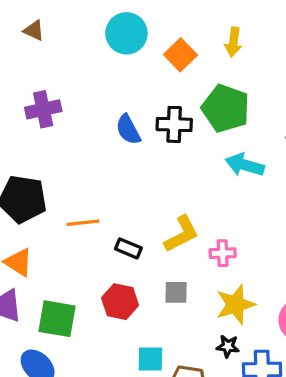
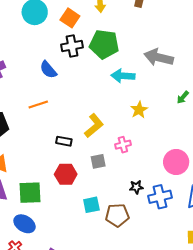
black cross: (174, 124) -> (72, 46), moved
orange line: (83, 223) -> (38, 105), moved
pink cross: (223, 253) -> (123, 145), moved
yellow star: (235, 304) -> (139, 110), moved, size x0.7

